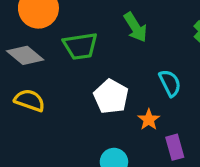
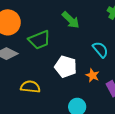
yellow semicircle: (30, 100) -> (30, 87), moved

